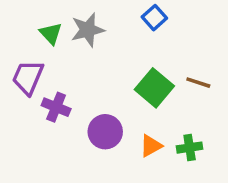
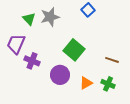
brown line: (198, 83) -> (112, 60), moved
green square: (154, 88) -> (74, 50), moved
green cross: (190, 148) -> (108, 84), turned 32

